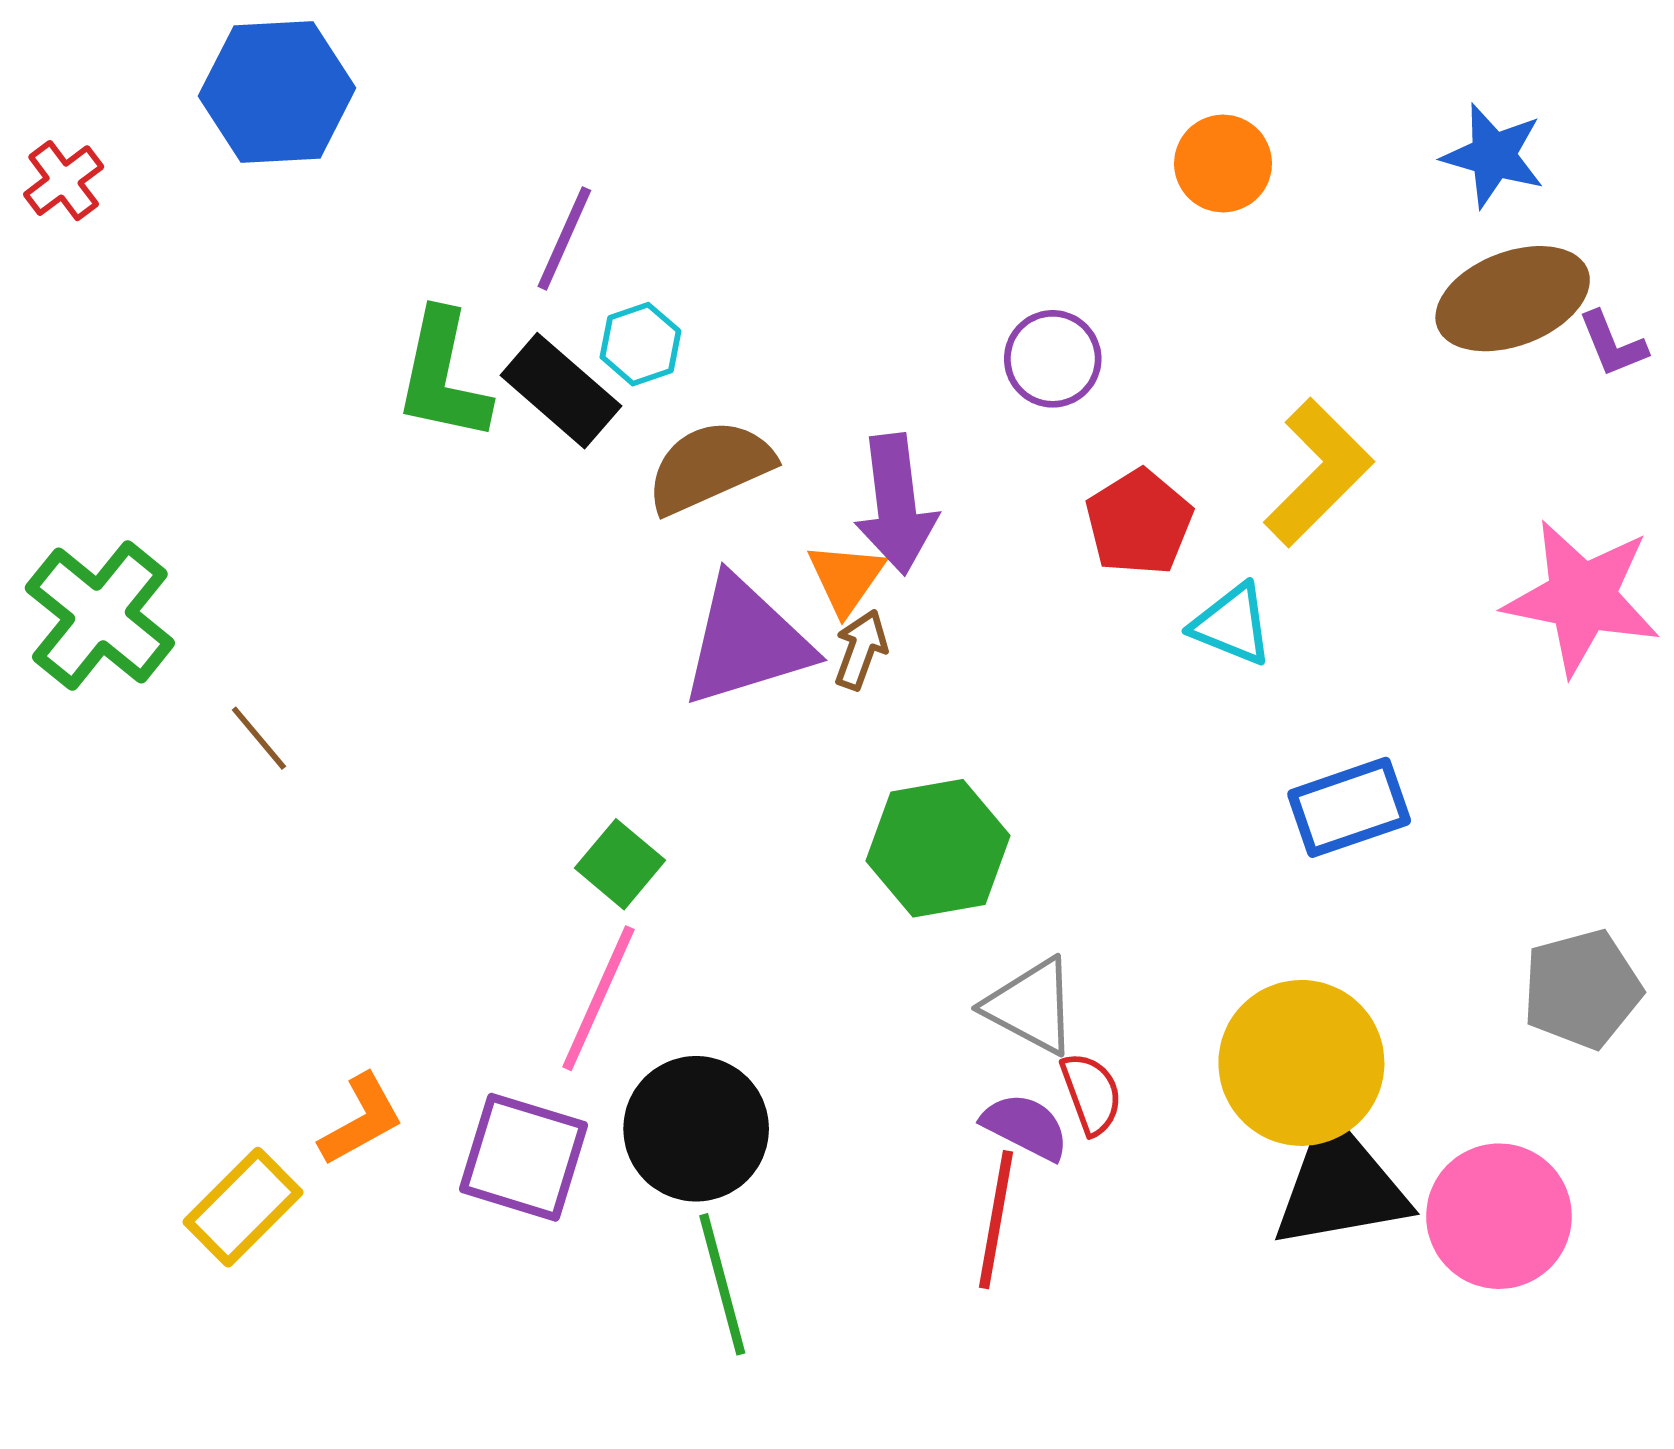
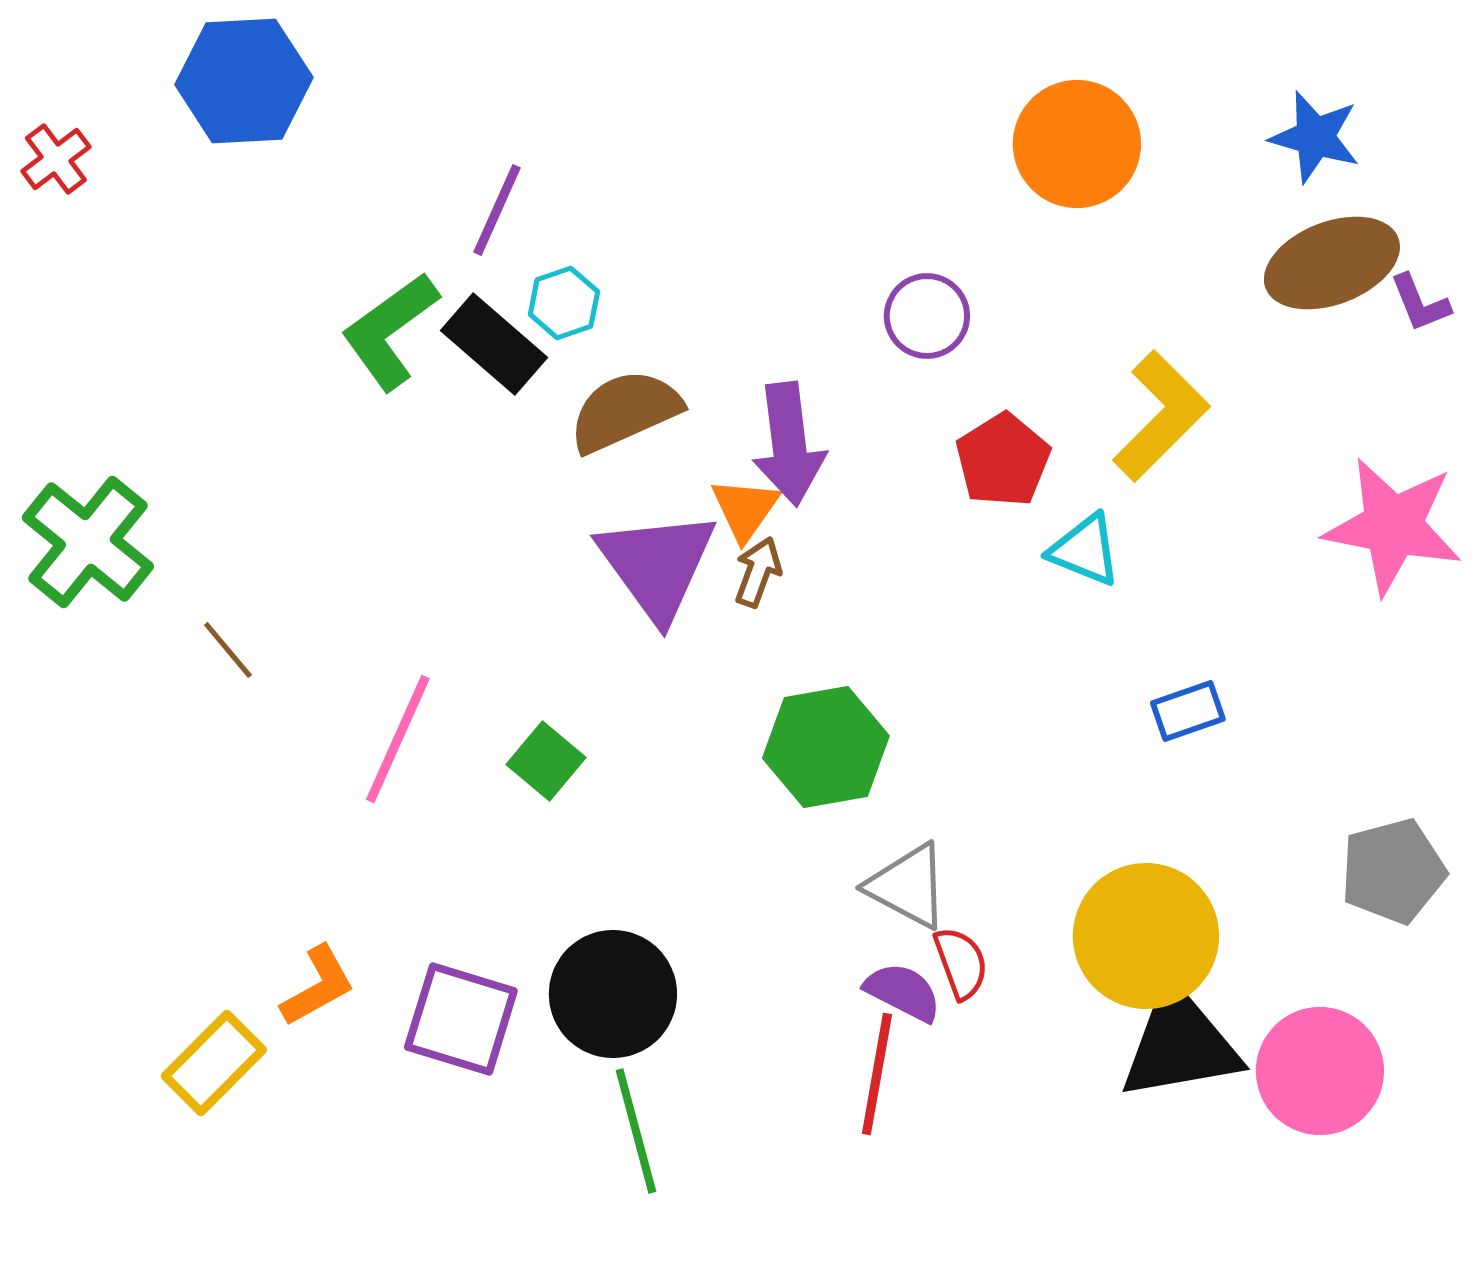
orange circle: (1223, 164) -> (1077, 144), size x1.5
green L-shape: (443, 376) -> (390, 331), turned 42
purple triangle: (746, 642) -> (657, 565), turned -49
blue rectangle: (1349, 807) -> (1188, 711), size x0.7
pink line: (598, 998) -> (398, 739), moved

